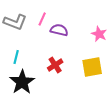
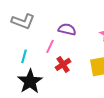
pink line: (42, 19) -> (50, 46), moved

